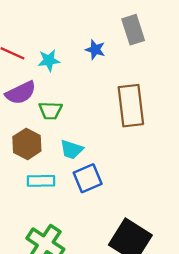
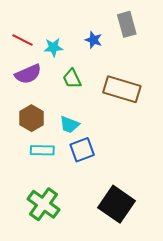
brown rectangle: (131, 106) -> (122, 89), turned -69
green trapezoid: (50, 111) -> (72, 79), moved, turned 60

